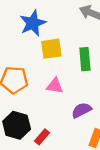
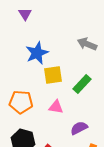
green rectangle: (85, 59) -> (82, 84), turned 48

